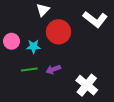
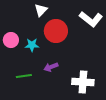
green line: (29, 69) -> (24, 76), moved
white cross: (87, 85) -> (83, 82), turned -35

